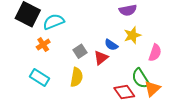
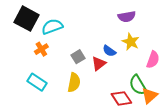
yellow star: (132, 35) -> (131, 42), turned -30

